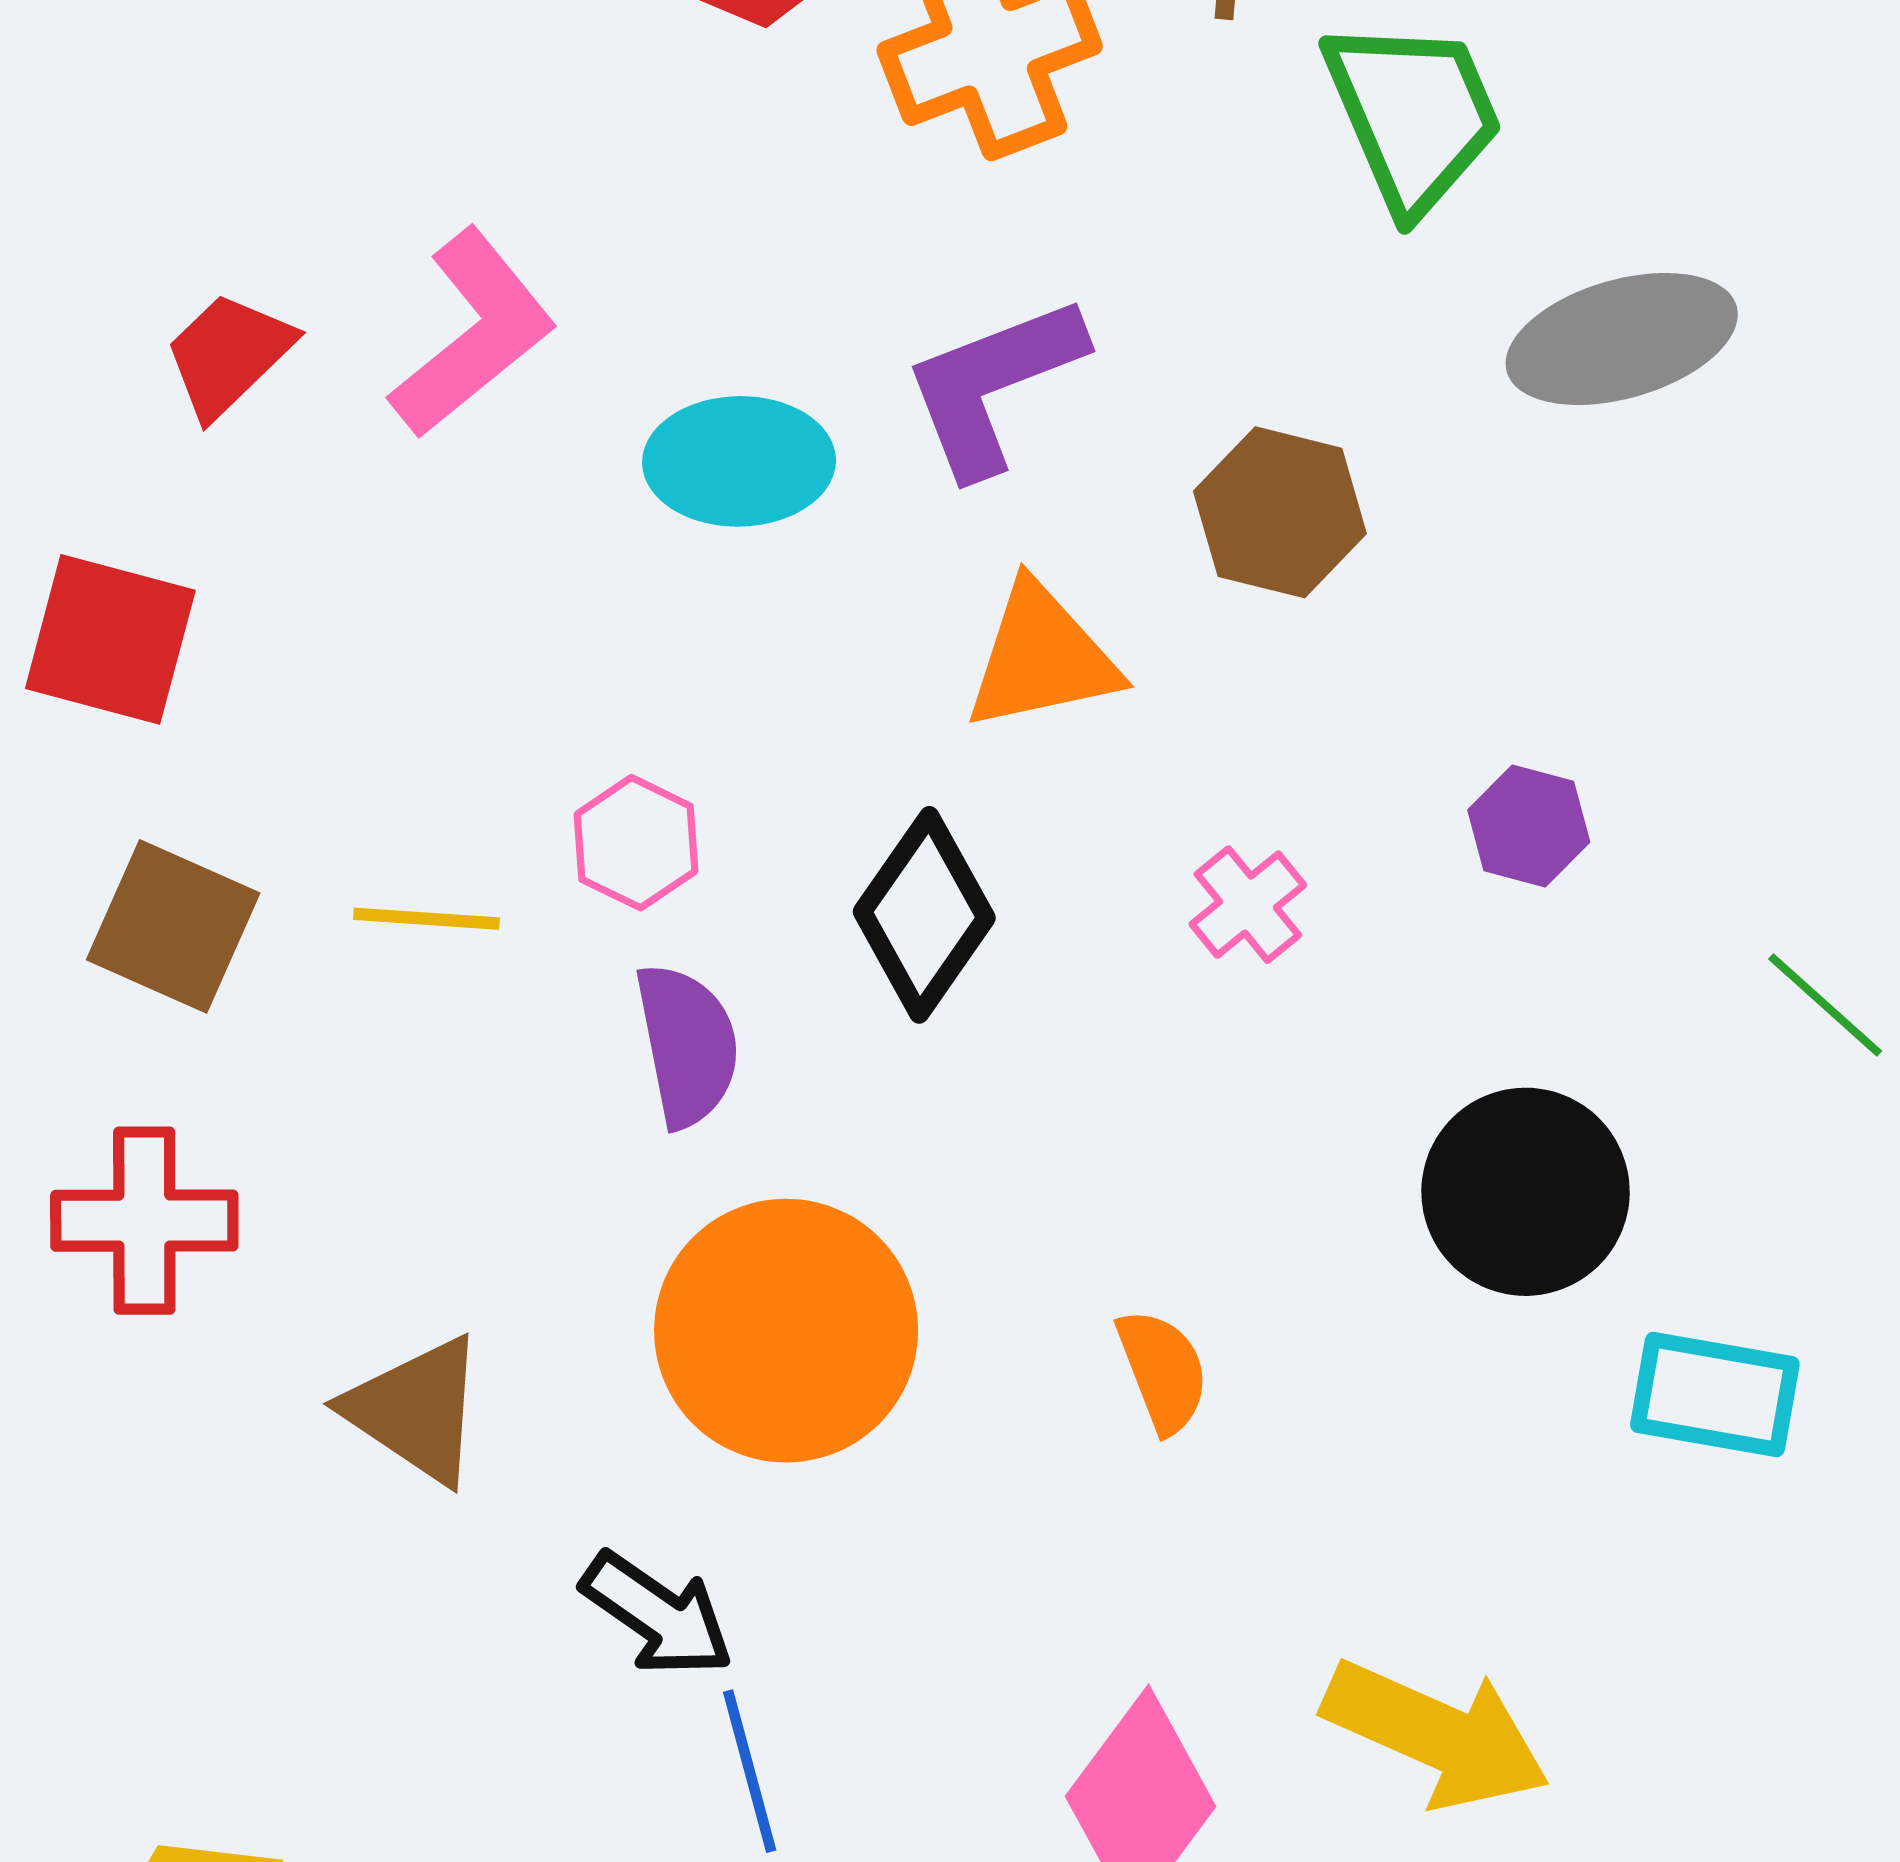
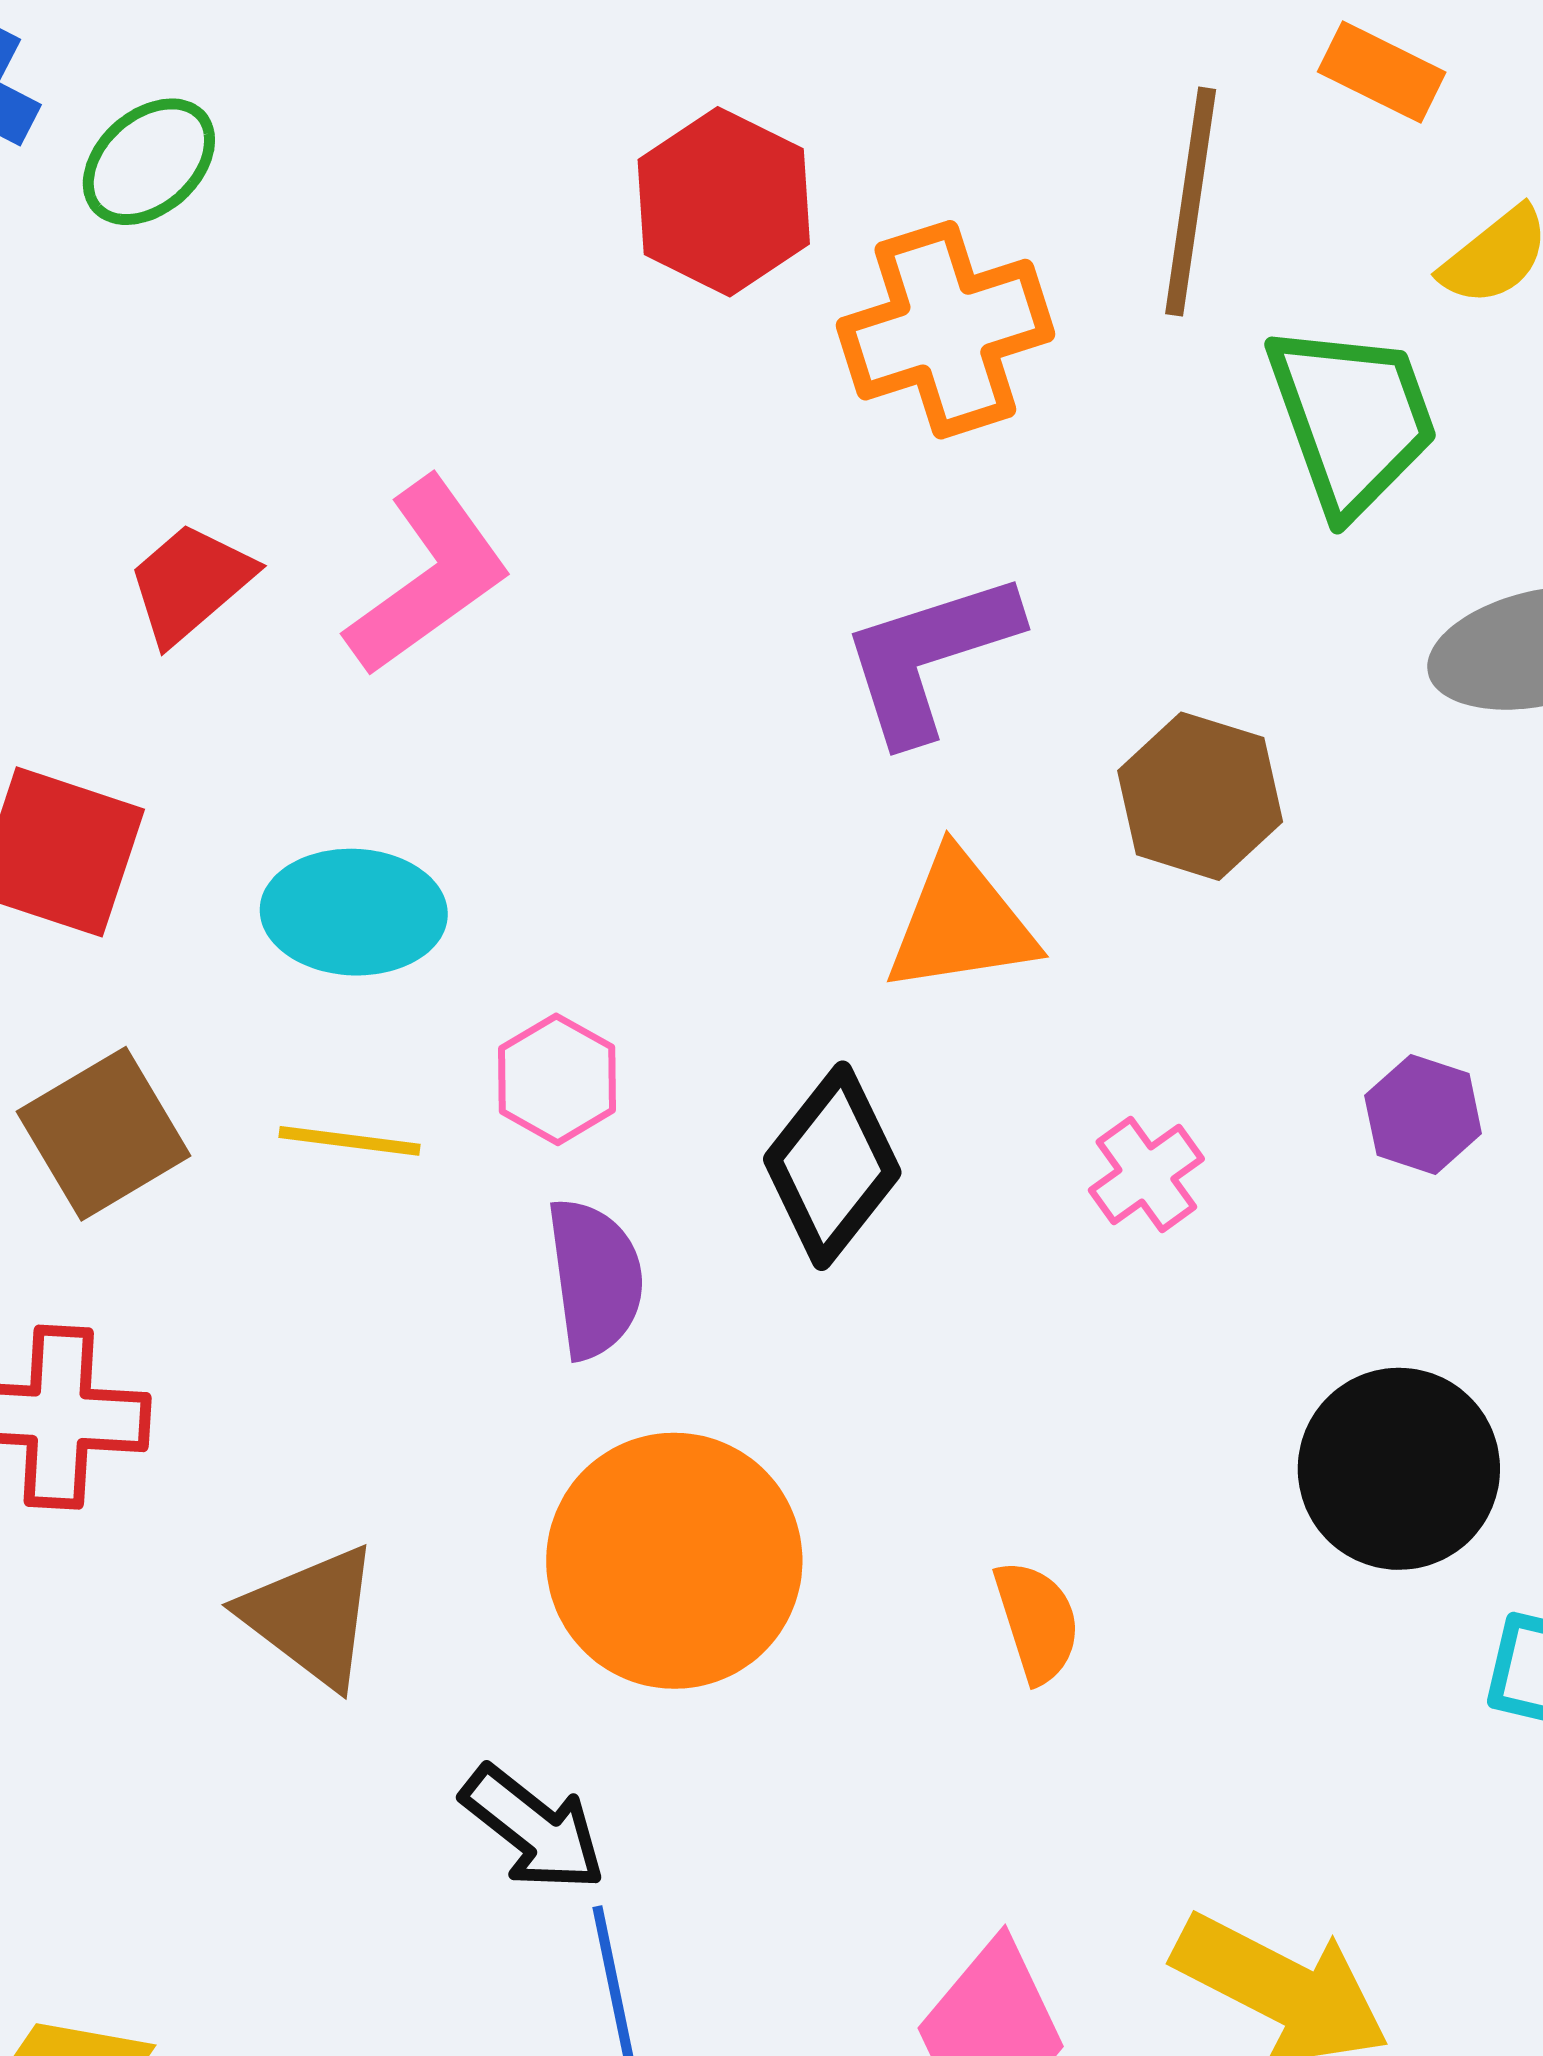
cyan ellipse: (739, 461) -> (354, 912), moved
brown square: (173, 926) -> (104, 1134), turned 32

